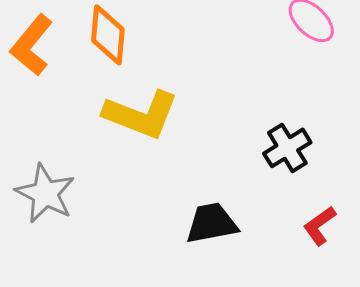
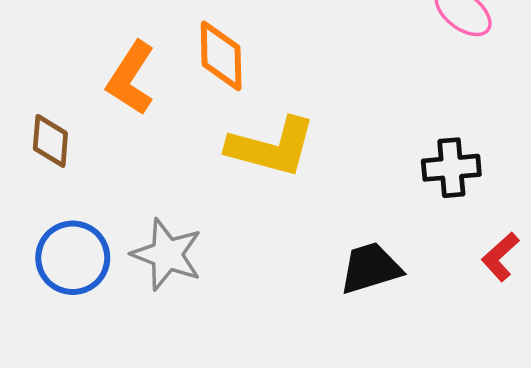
black cross: (287, 148) -> (451, 168), turned 33

